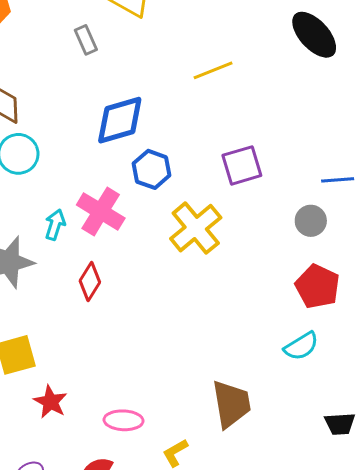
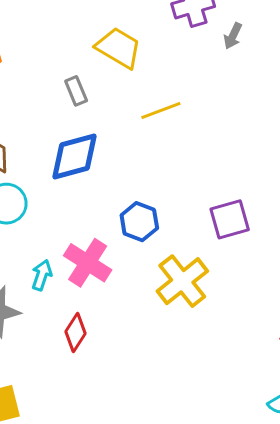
yellow line: (213, 70) -> (161, 110), moved
blue diamond: (120, 120) -> (75, 157), moved

